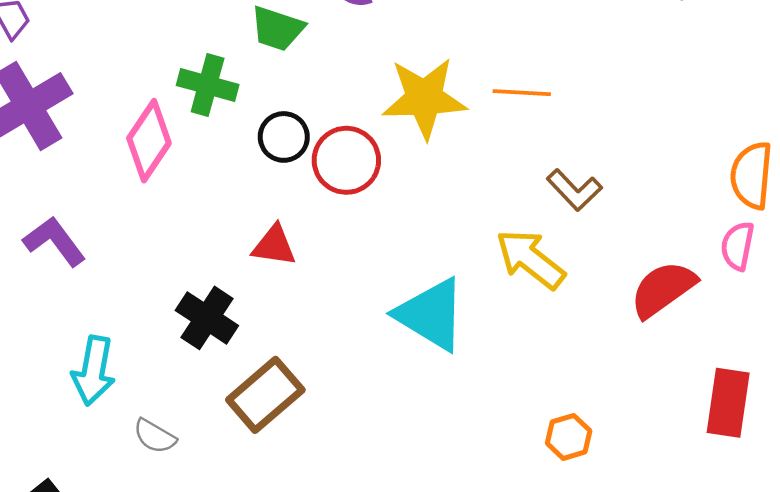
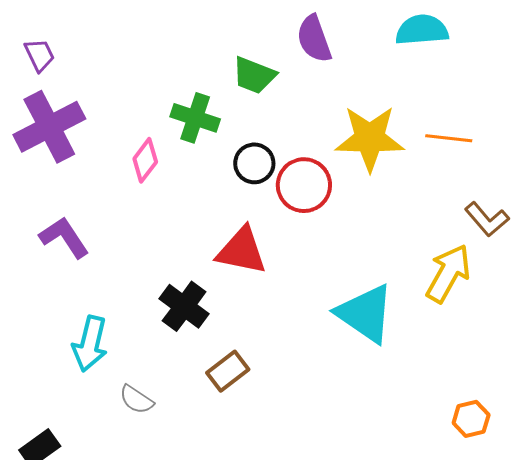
pink diamond: (149, 141) -> (145, 160), size x0.7
red triangle: (274, 246) -> (242, 251), size x1.4
yellow arrow: (530, 259) -> (448, 273), turned 78
brown rectangle: (265, 395) -> (228, 371), size x0.7

